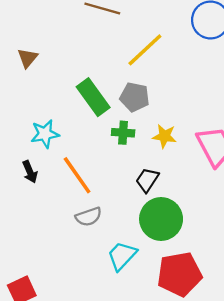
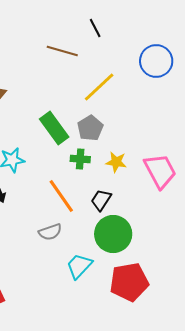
gray pentagon: (135, 97) -> (90, 128), turned 30
orange line: (77, 175) -> (61, 196), moved

